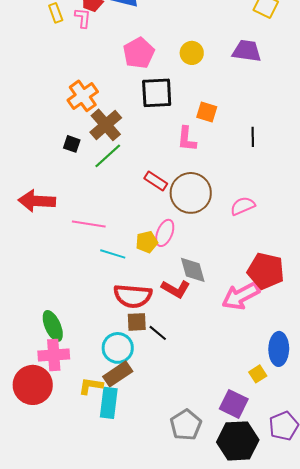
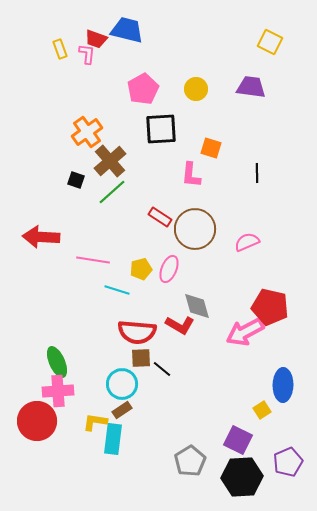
yellow pentagon: (147, 242) -> (141, 269), moved
brown rectangle: (118, 374) -> (122, 410), size x0.7

